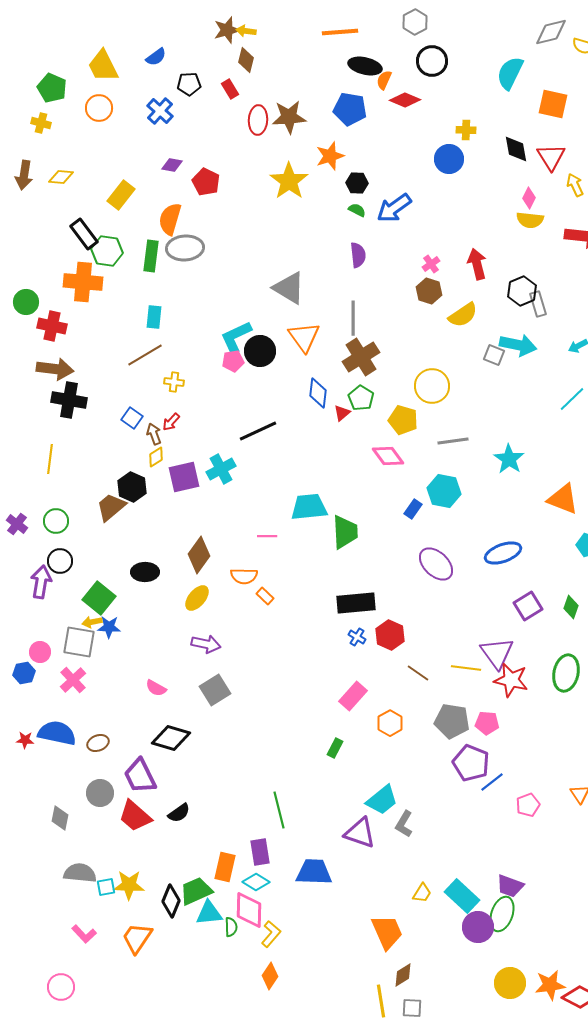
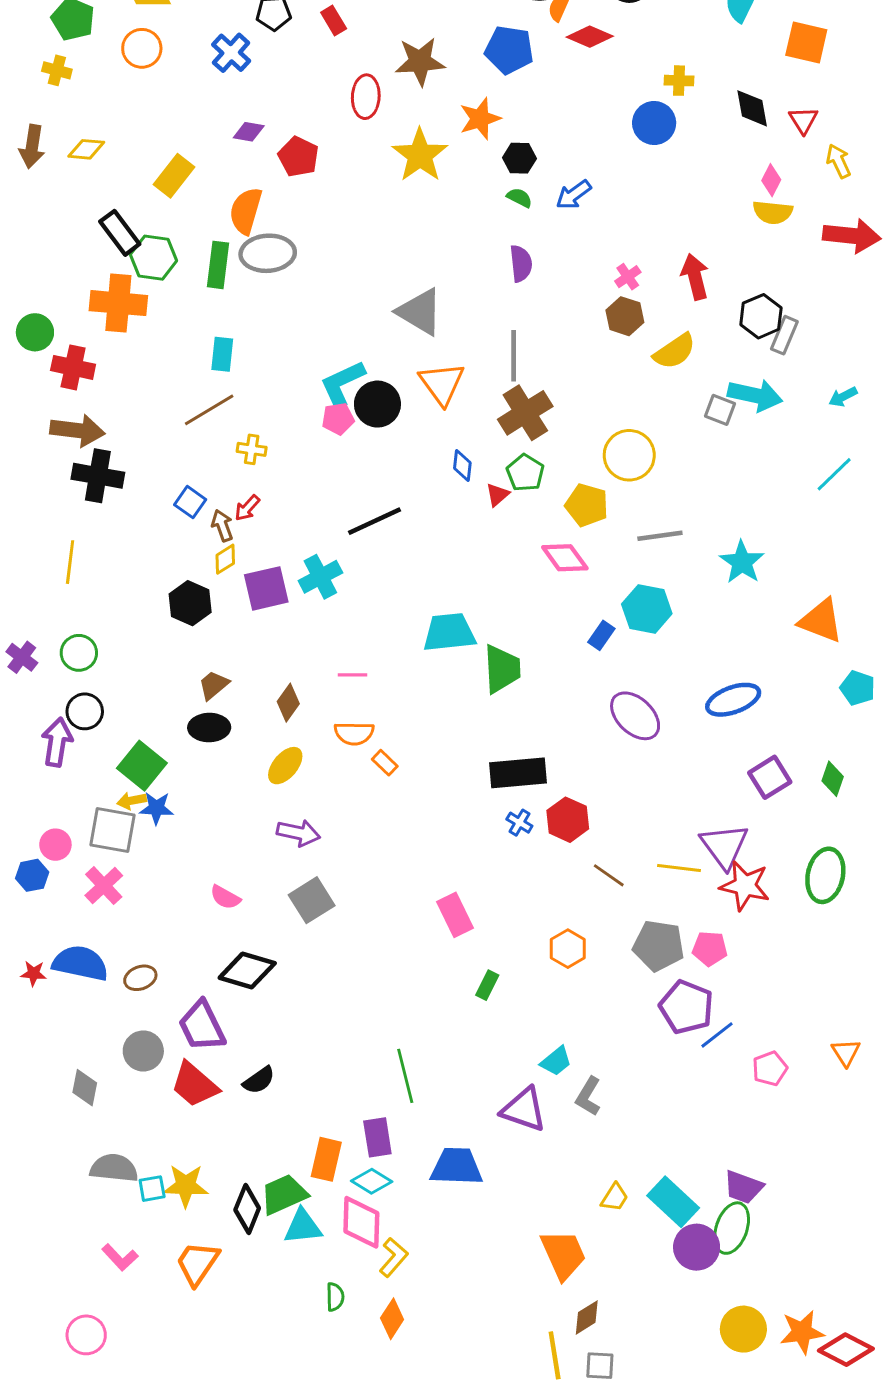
red ellipse: (258, 120) -> (366, 97), moved
red triangle: (551, 157) -> (803, 120), size x0.7
blue arrow: (394, 208) -> (574, 195), size x0.7
gray rectangle: (538, 304) -> (784, 335), turned 40
blue diamond: (318, 393) -> (462, 466), size x0.7
brown trapezoid: (111, 507) -> (214, 685), moved, size x0.7
pink line: (267, 536) -> (353, 675), moved
brown diamond: (199, 555) -> (288, 703), size x0.7
pink rectangle: (353, 696) -> (455, 915), moved, turned -68
cyan trapezoid: (382, 800) -> (556, 1061), size x0.7
green semicircle: (231, 927) -> (335, 1297), moved

